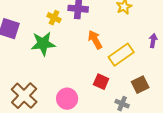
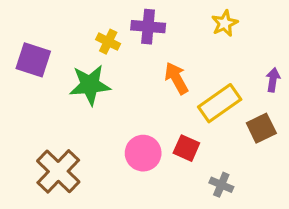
brown square: (140, 85) -> (261, 128), moved
pink circle: (67, 99) -> (143, 153), moved

